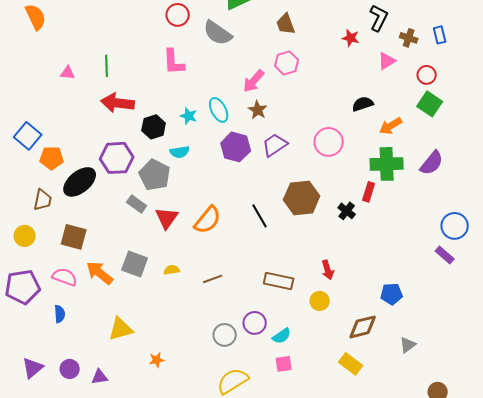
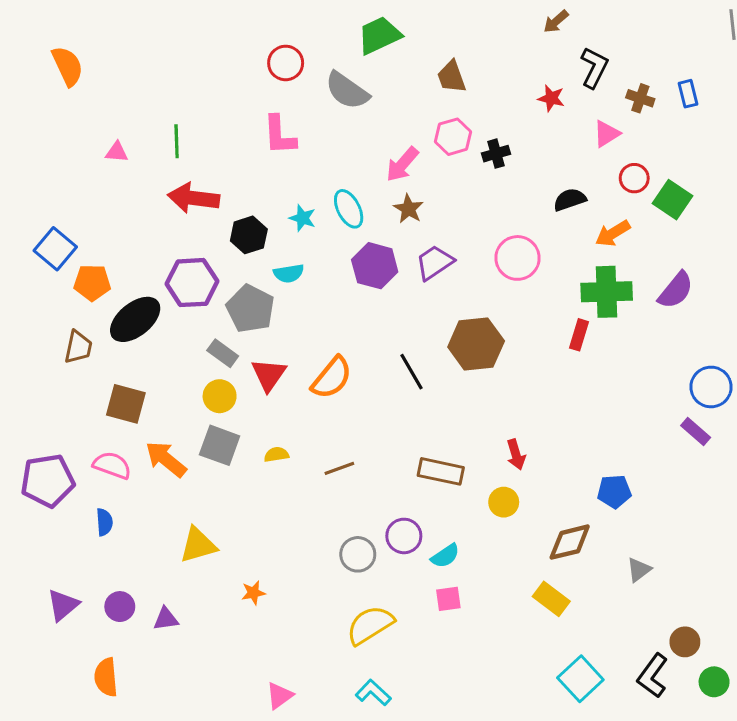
red circle: (427, 75) -> (634, 178), moved
black cross: (347, 211) -> (496, 154), moved, turned 36
yellow circle: (25, 236) -> (220, 396), moved

